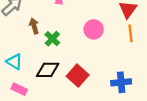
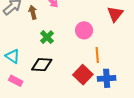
brown arrow: (34, 26) -> (33, 12), moved
orange line: (131, 33) -> (97, 55), moved
red square: (78, 76) -> (83, 75), moved

